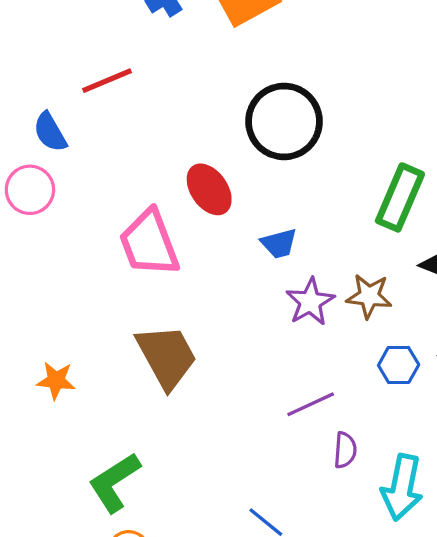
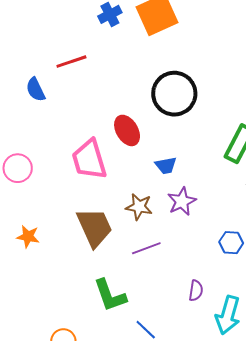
pink circle: (30, 190) -> (18, 168), moved
brown star: (369, 296) -> (139, 207), moved
purple line: (311, 404) -> (146, 248), moved
green L-shape: (114, 482) -> (110, 295), moved, turned -81

